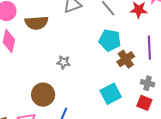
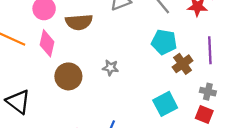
brown circle: (43, 95) -> (68, 76), moved

